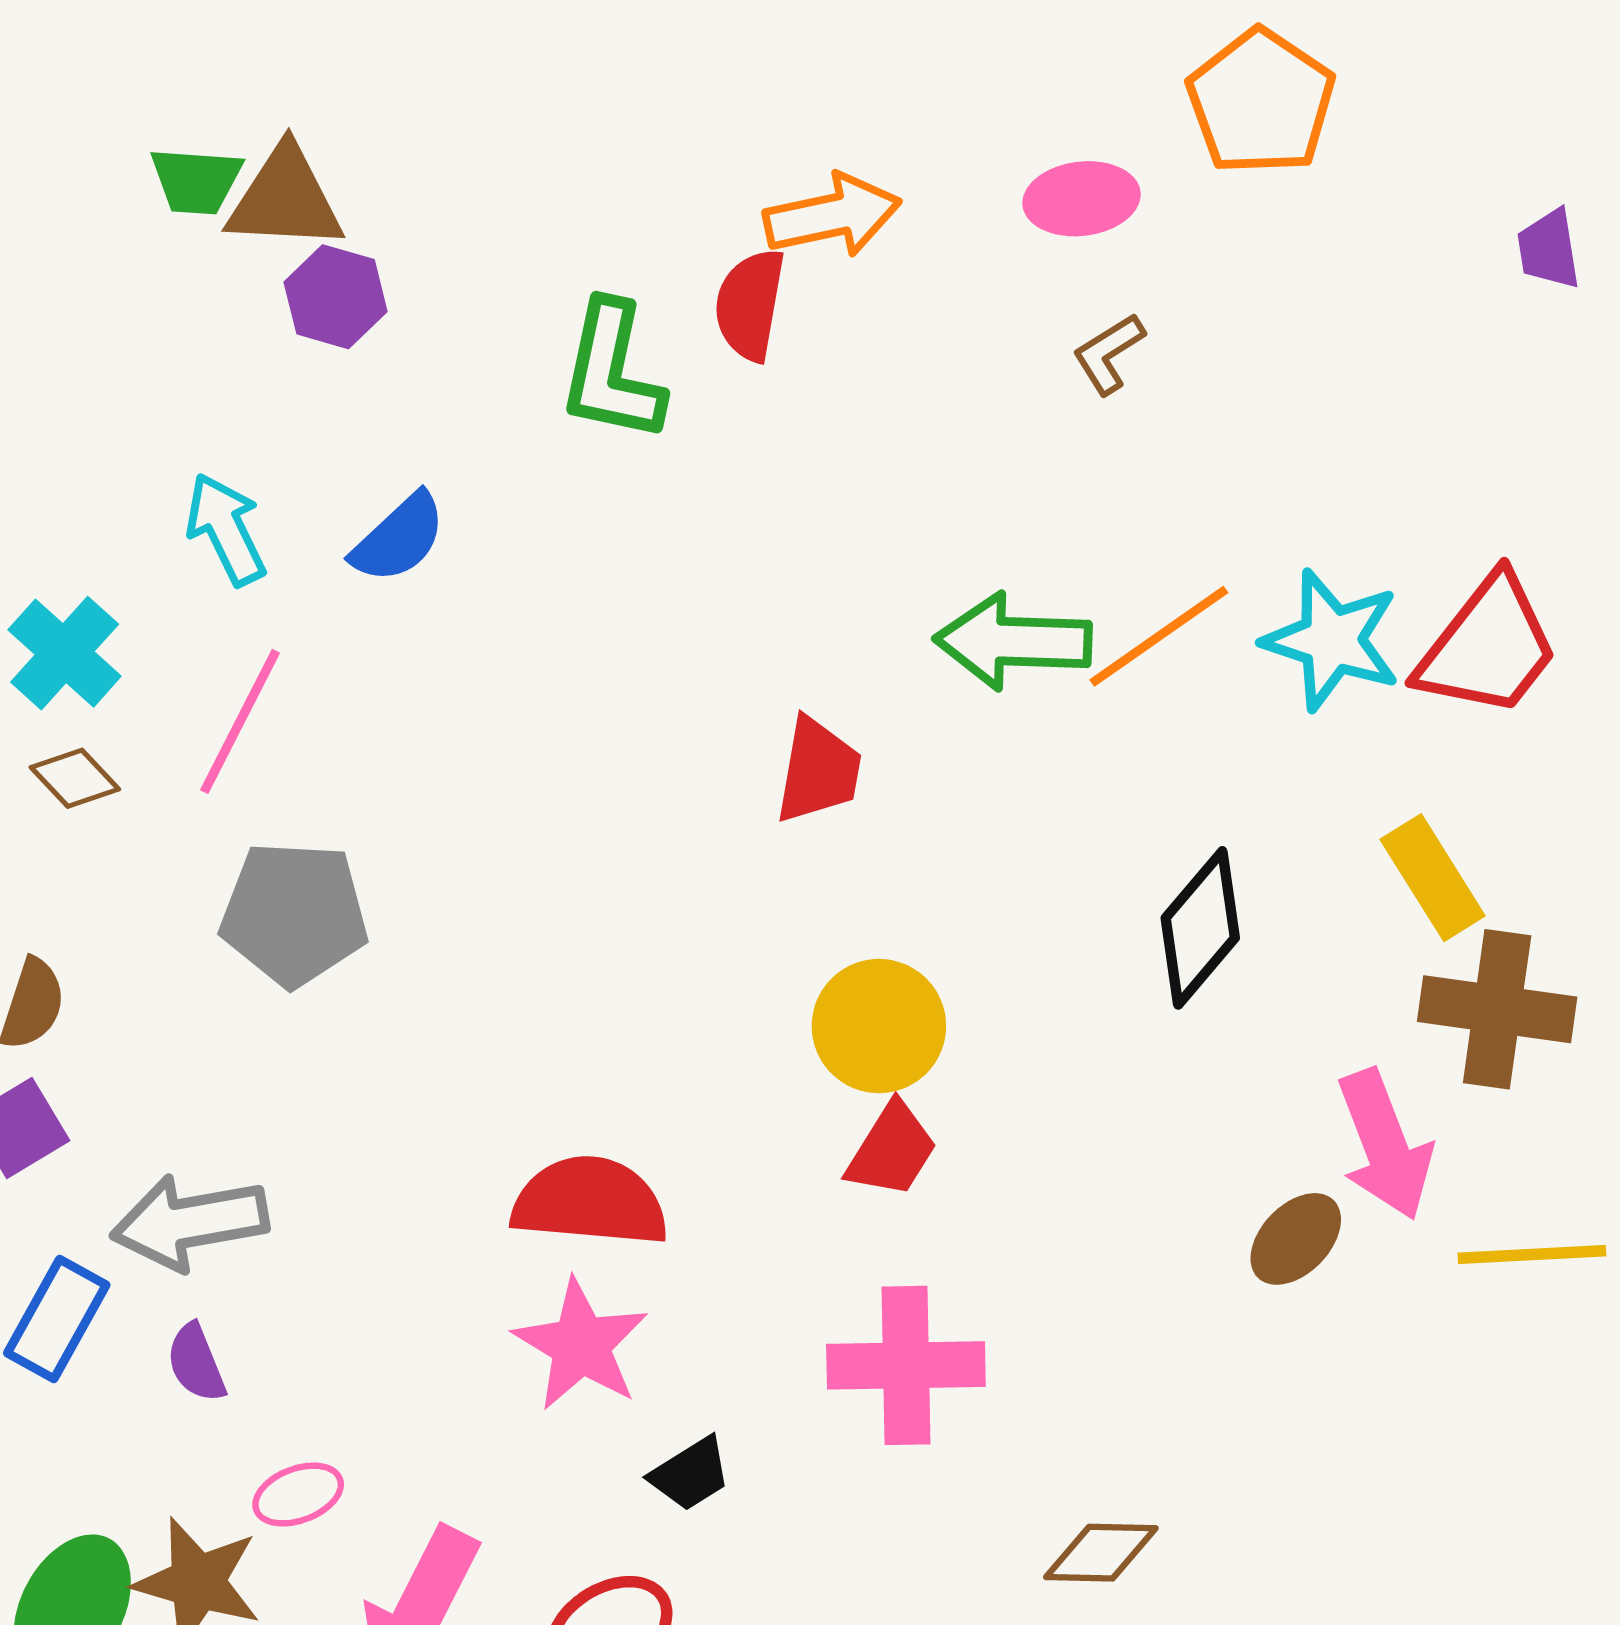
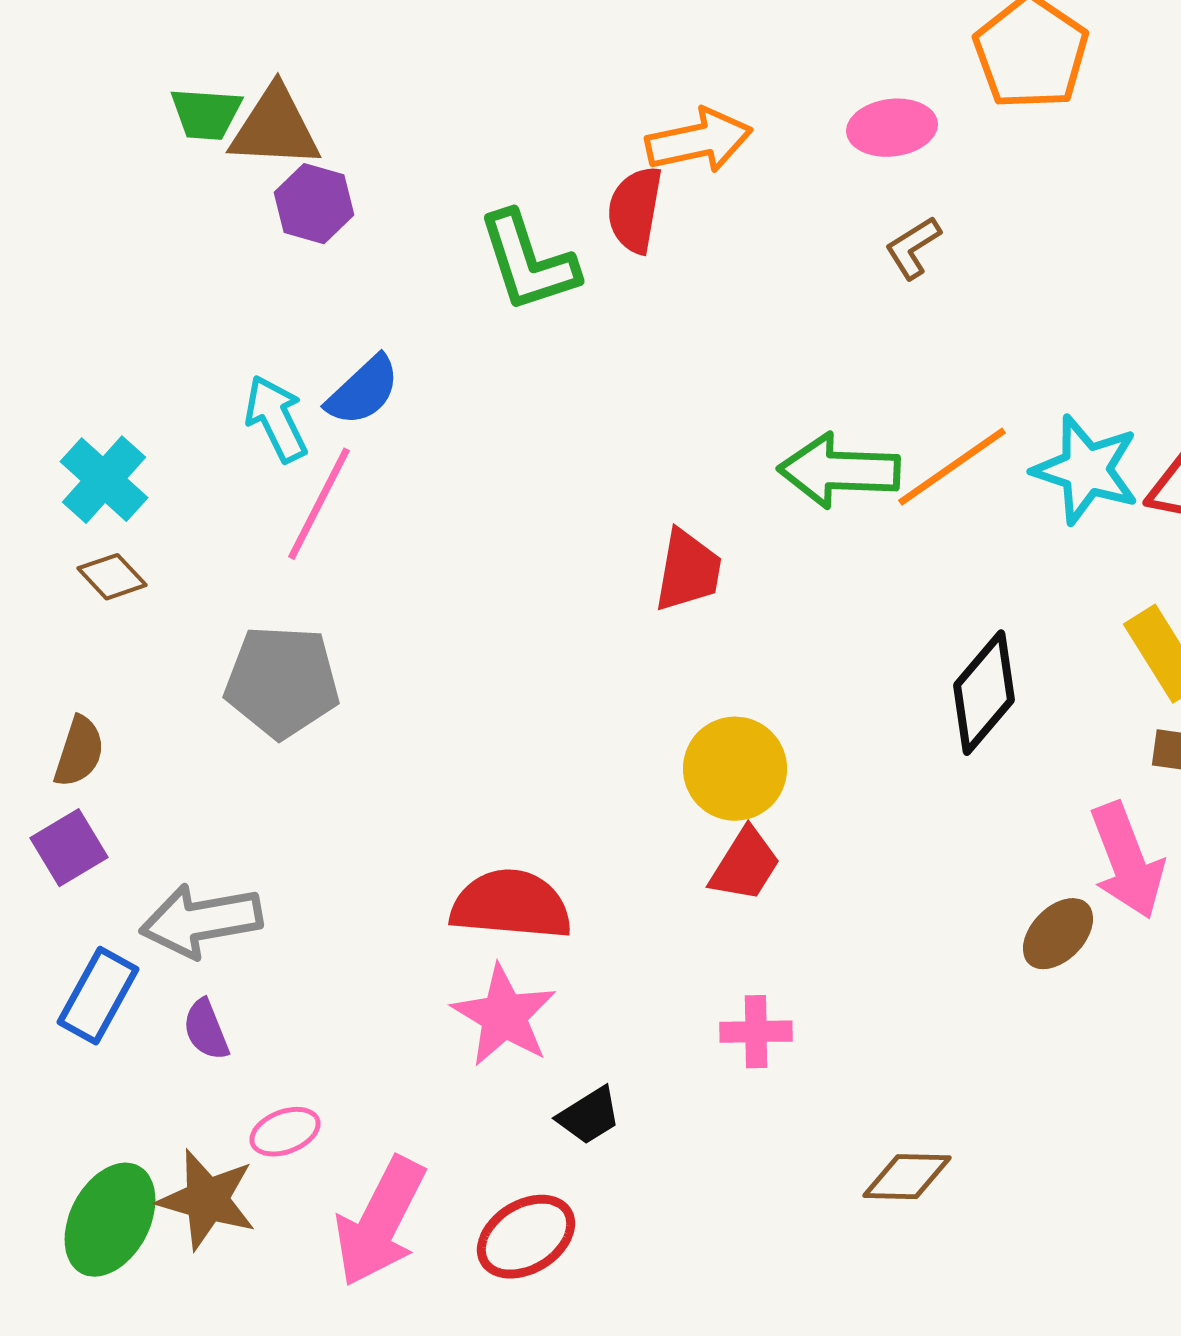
green L-shape: (612, 372) -> (528, 262), turned -30
cyan arrow: (226, 529) -> (276, 419), moved
pink line: (240, 721) -> (319, 504), moved
pink cross: (906, 1365) -> (756, 1032), size x0.6

